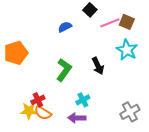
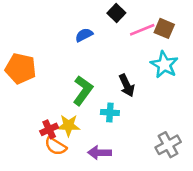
orange pentagon: (16, 53) -> (21, 69), turned 30
cyan cross: (83, 100) -> (110, 112), moved, turned 32
yellow star: (29, 111) -> (69, 125), moved

